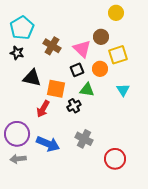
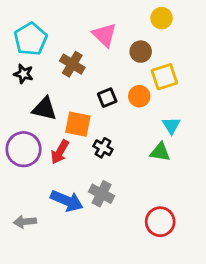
pink triangle: (82, 49) -> (104, 35), moved
green triangle: (87, 90) -> (160, 152), moved
black cross: (74, 106) -> (103, 148), turned -32
purple circle: (17, 134) -> (24, 149), moved
gray cross: (84, 139) -> (102, 194), moved

